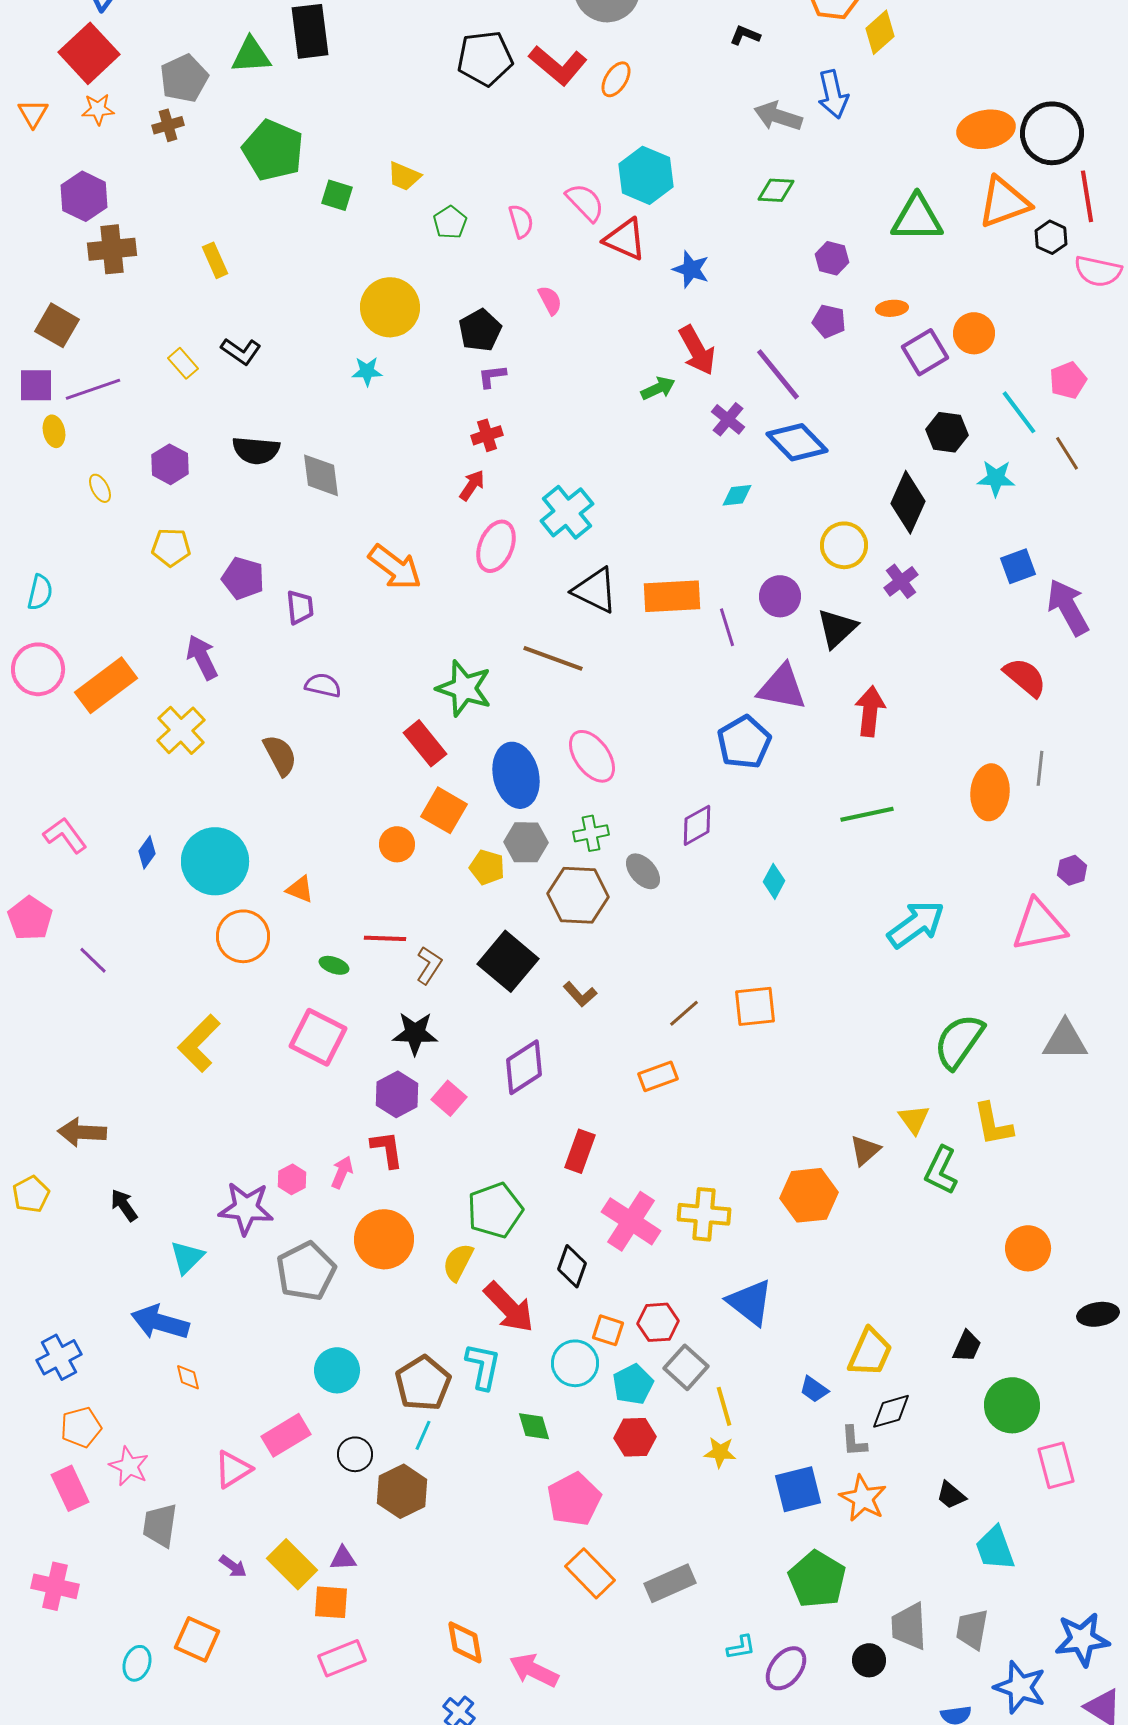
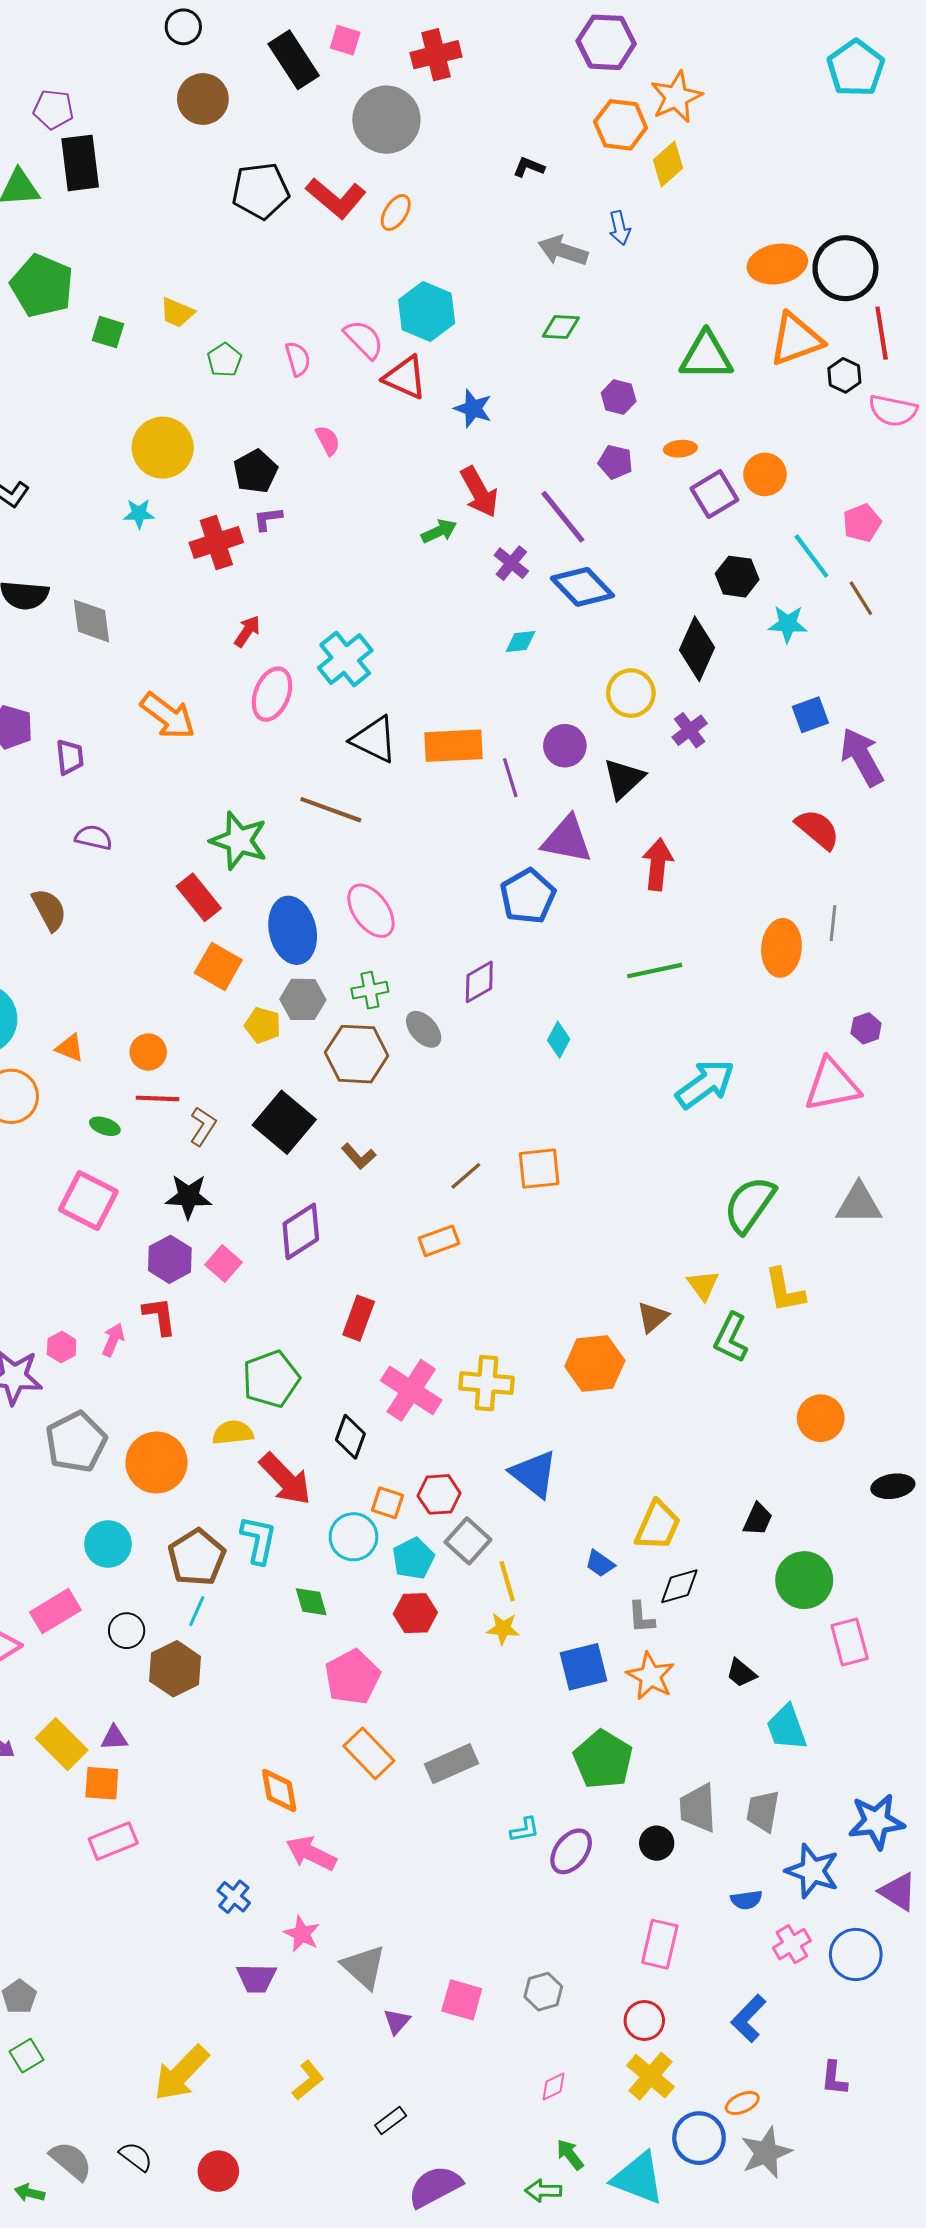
blue arrow: (833, 94) -> (620, 228), size x0.7
red cross: (487, 435) -> (216, 543), moved, size x1.6
orange circle: (397, 844) -> (148, 1052), moved
orange circle: (384, 1239) -> (156, 1463), moved
yellow semicircle: (458, 1262) -> (233, 1433), turned 57
orange diamond: (465, 1642) -> (279, 1791), moved

